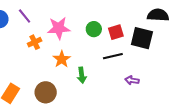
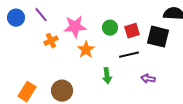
orange star: (62, 59) -> (86, 50), moved
green arrow: (82, 75) -> (107, 76), moved

